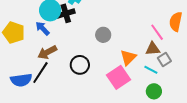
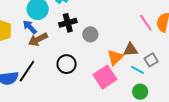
black cross: (66, 13) -> (68, 23), moved
pink line: (157, 32) -> (146, 23), moved
brown triangle: (153, 49) -> (130, 50), moved
brown arrow: (47, 52) -> (38, 39), moved

